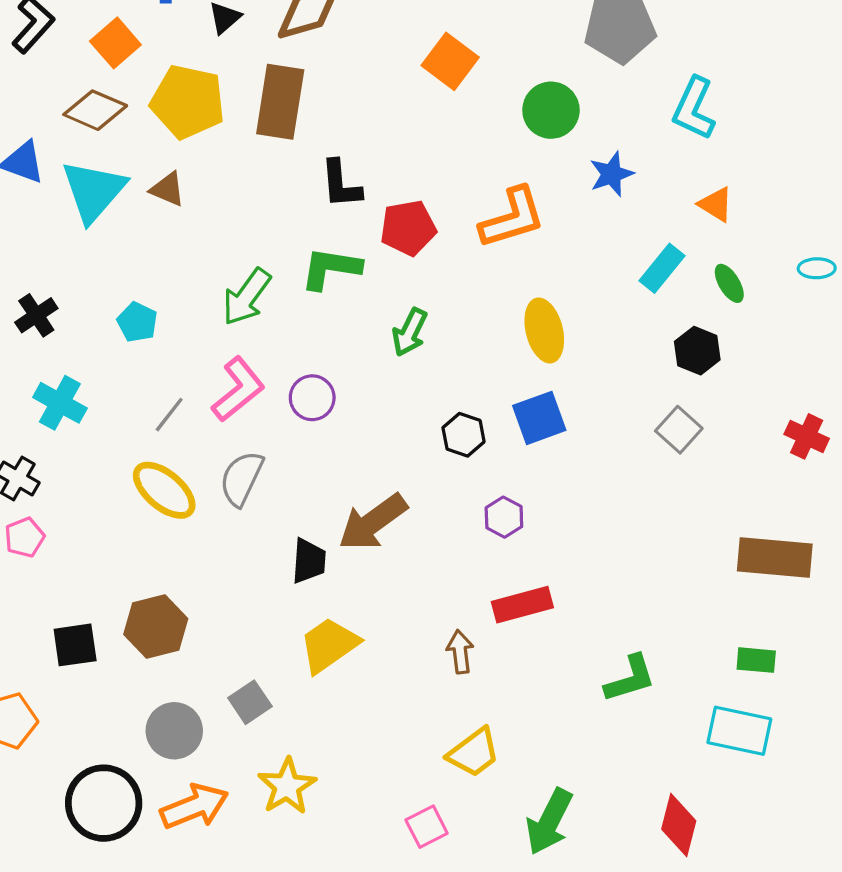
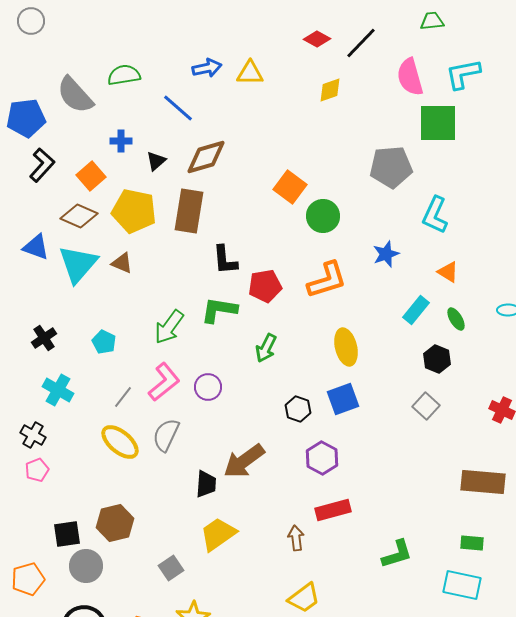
green circle: (551, 110) -> (323, 216), moved
purple hexagon: (504, 517) -> (322, 458), size x1.4
gray circle: (174, 731) -> (86, 566), moved

